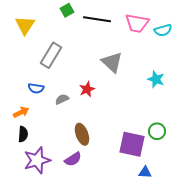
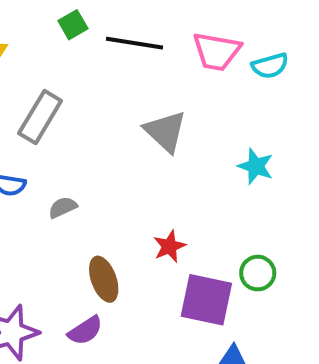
red star: (87, 89) -> (169, 246), moved

